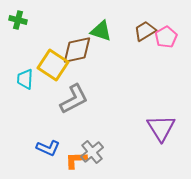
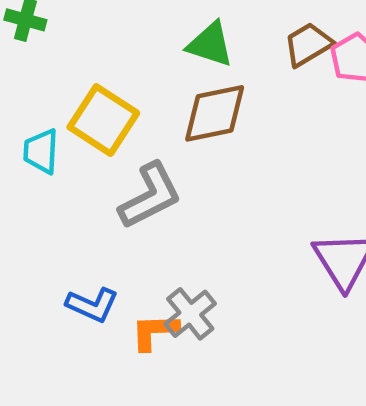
brown diamond: (77, 50) -> (215, 113), moved

